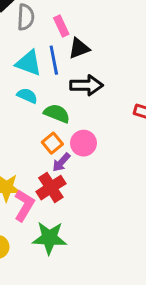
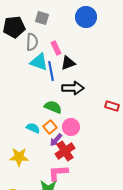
cyan triangle: (29, 63) -> (39, 62), moved
cyan semicircle: (27, 96) -> (33, 128), moved
red cross: (51, 188) -> (65, 151), moved
pink L-shape: (24, 205) -> (58, 173), moved, turned -125

